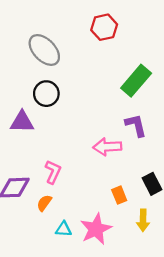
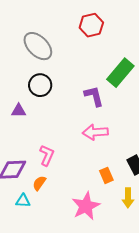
purple triangle: (22, 122) -> (19, 111), size x0.7
purple L-shape: (136, 125) -> (94, 96), moved
cyan triangle: (64, 229) -> (23, 201), moved

